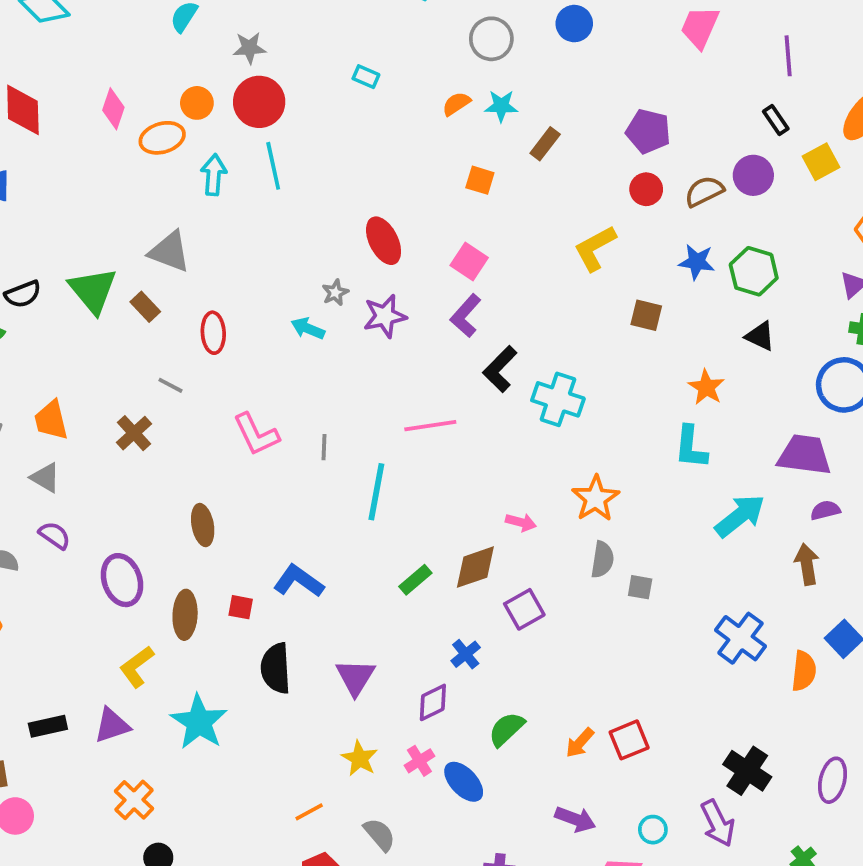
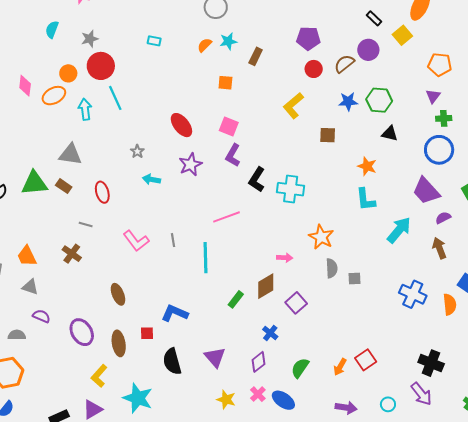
green triangle: (93, 290) -> (34, 183), turned -44
gray star: (335, 293) -> (137, 151), moved
purple trapezoid: (804, 455) -> (426, 191), turned -128

